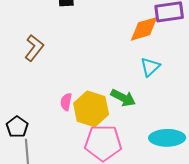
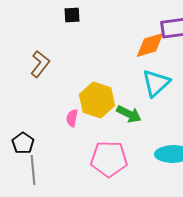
cyan triangle: (150, 67) -> (156, 83), size x1.4
yellow hexagon: (91, 109) -> (97, 100), moved

